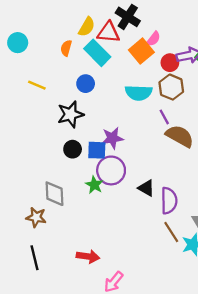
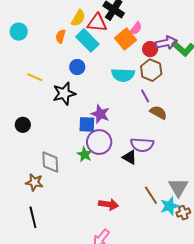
yellow line: (37, 85) -> (35, 77), moved
brown semicircle: (180, 136) -> (158, 112), size x0.7
purple star: (112, 138) -> (100, 114), turned 30
black circle: (73, 149) -> (23, 125), moved
purple semicircle: (169, 201) -> (142, 145), moved, turned 95
red arrow: (88, 256) -> (109, 204), moved

